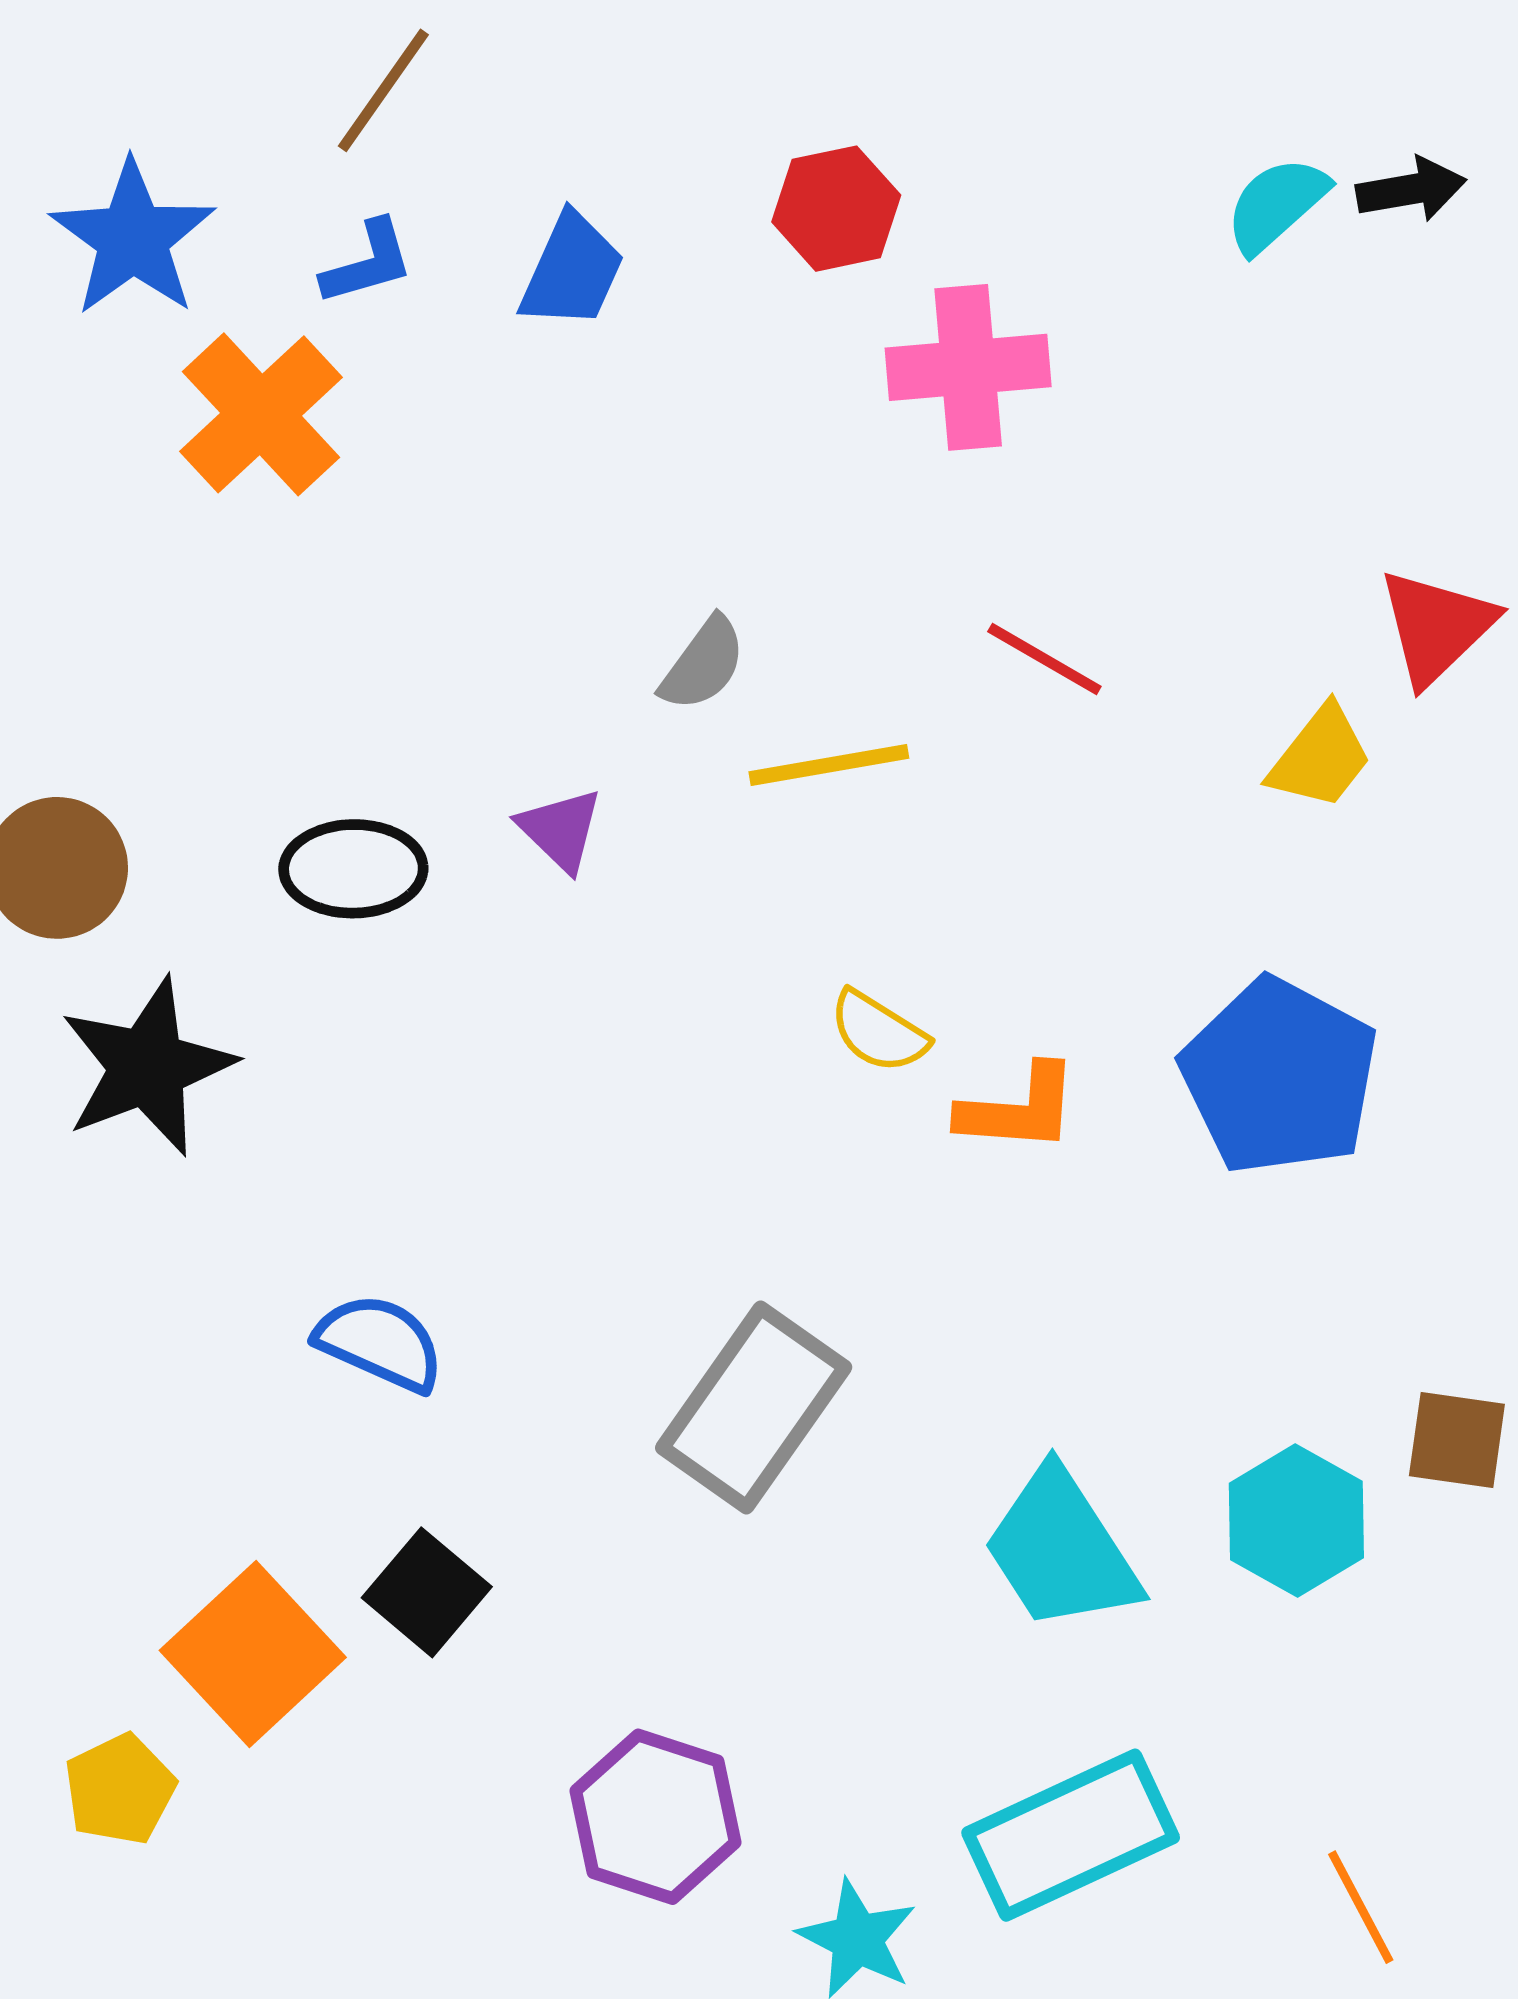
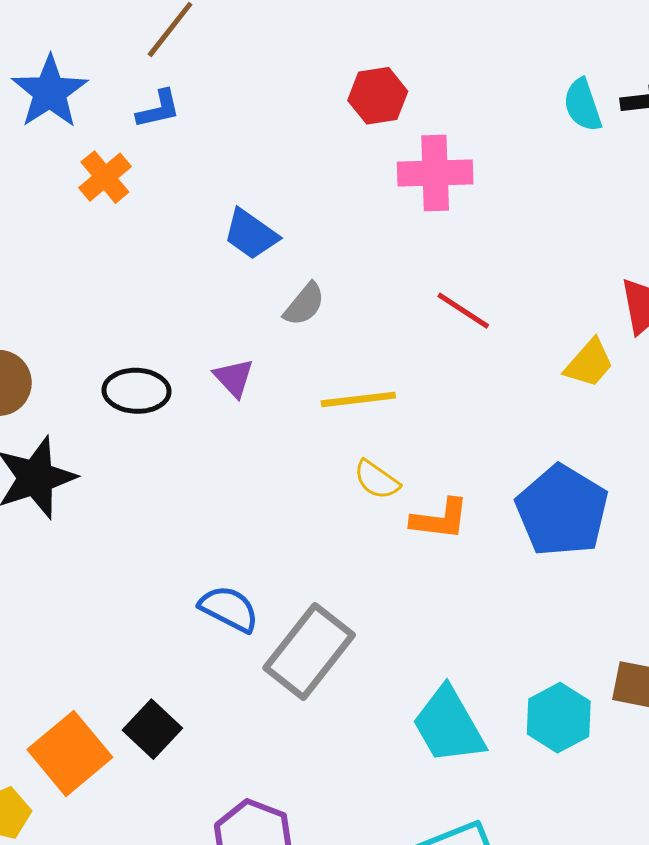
cyan semicircle: (1276, 205) -> (583, 105), turned -70
blue trapezoid: (572, 271) -> (251, 234), moved, turned 98
orange cross: (261, 414) -> (105, 177), size x0.7
yellow line: (829, 765) -> (358, 399), moved
blue semicircle: (380, 1343) -> (229, 609), moved

